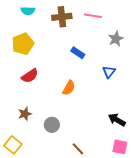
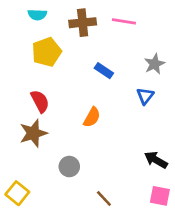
gray star: (116, 39) -> (155, 64), moved
yellow pentagon: (23, 44) -> (47, 52), moved
red semicircle: (30, 76) -> (40, 101), turned -84
brown star: (25, 114) -> (33, 133), moved, size x1.5

